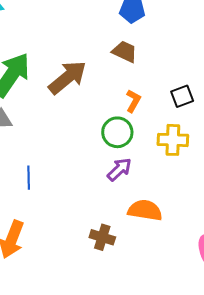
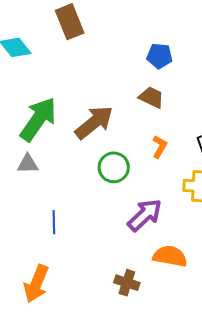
green circle: (117, 132) -> (114, 167), moved
purple arrow: (119, 169) -> (145, 215), size x1.4

